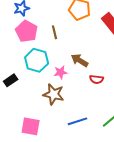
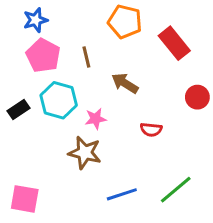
brown arrow: (80, 60) -> (125, 83), moved
black rectangle: (11, 80) -> (18, 109), moved
pink square: (31, 126) -> (25, 199), moved

